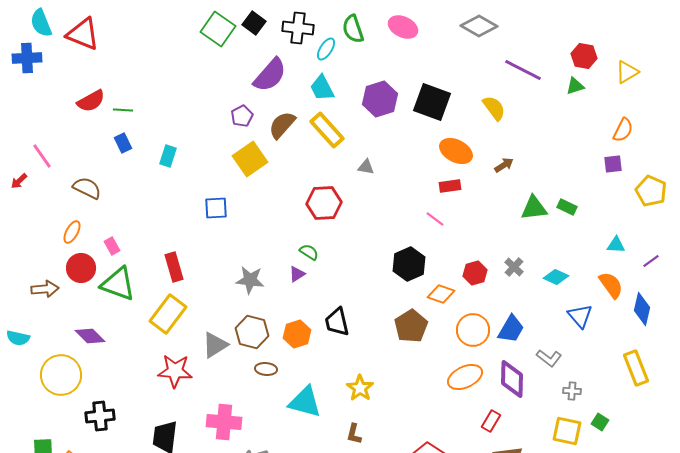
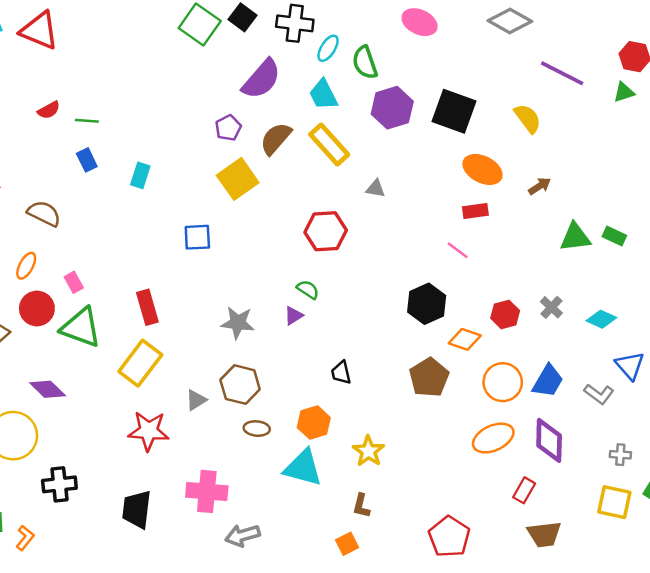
green semicircle: (353, 29) -> (365, 63), moved
red semicircle: (91, 101) -> (49, 110), size x0.7
black trapezoid: (337, 322) -> (341, 373), size x0.7
orange hexagon: (297, 334) -> (314, 423), moved
gray triangle: (215, 345) -> (196, 400), size x0.7
gray L-shape: (549, 358) -> (599, 394), moved

